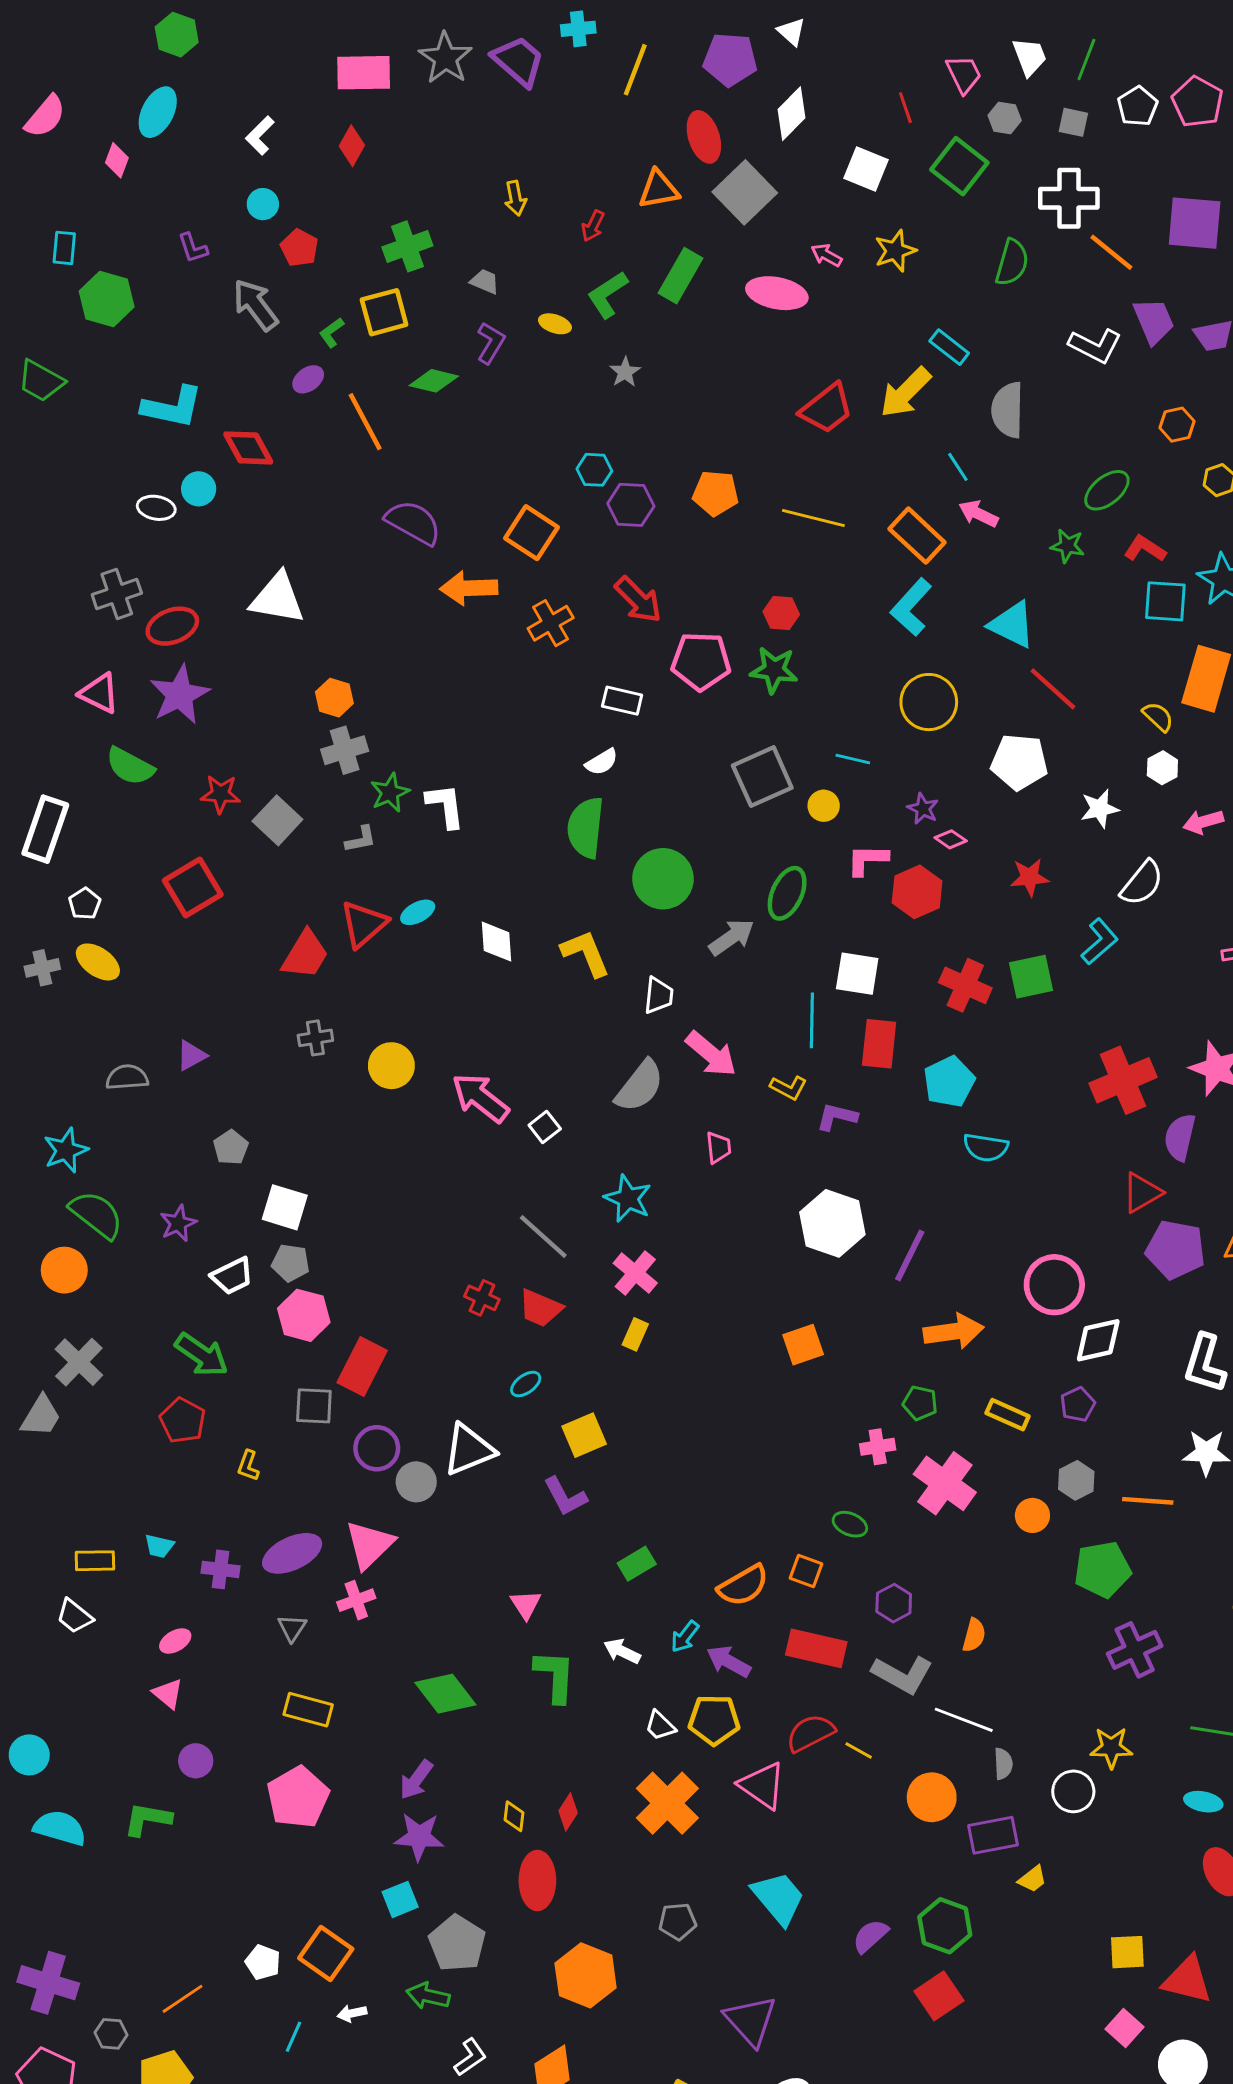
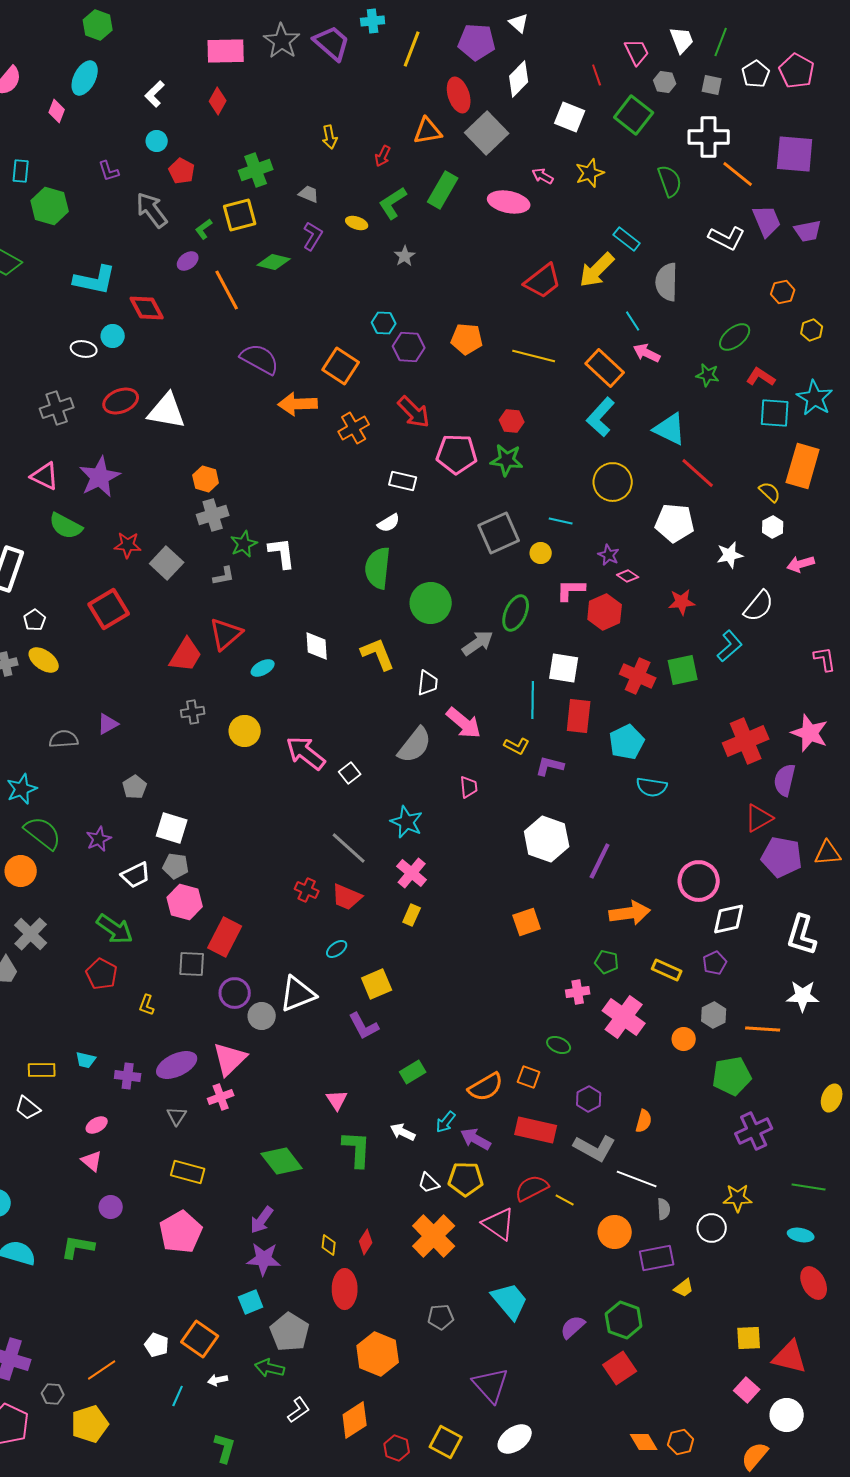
green semicircle: (1012, 262) -> (670, 181), turned -36
red ellipse: (172, 626) -> (121, 401), moved
cyan ellipse: (418, 912) -> (263, 668), moved

